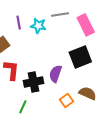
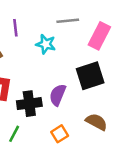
pink rectangle: (86, 25) -> (99, 36), turned 50
cyan star: (38, 26) -> (46, 44), moved
orange square: (66, 100) -> (60, 134), moved

